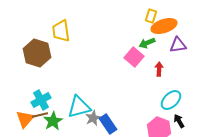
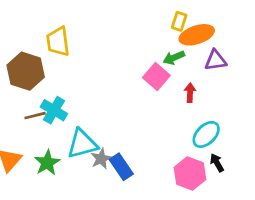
cyan cross: (41, 100) -> (54, 110), moved, turned -30
brown line: (40, 115) -> (35, 116), moved

